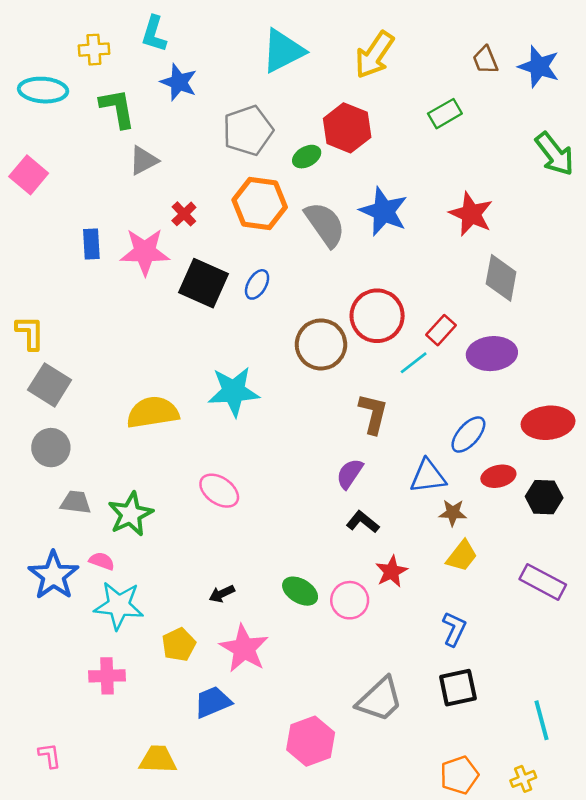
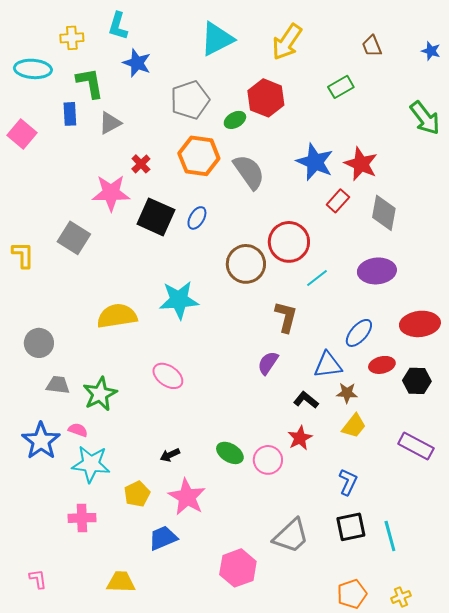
blue star: (539, 67) -> (431, 51), moved, size x0.6
blue star: (384, 211) -> (315, 162), moved
blue rectangle: (91, 244) -> (70, 114), moved
red rectangle: (441, 330) -> (338, 201), moved
gray square: (50, 385) -> (74, 238), moved
black L-shape: (363, 522) -> (306, 400), moved
cyan line: (541, 720) -> (390, 536), moved

